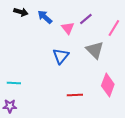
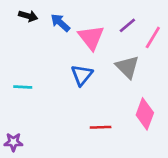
purple line: (86, 19) -> (127, 25), moved
pink triangle: (68, 28) -> (91, 37), size x1.5
cyan line: (14, 83) -> (23, 87), moved

